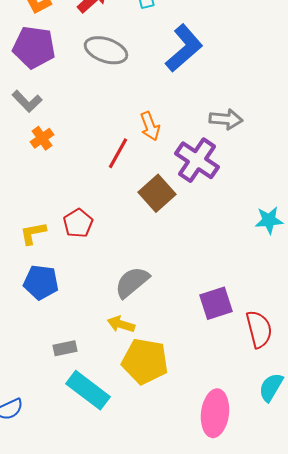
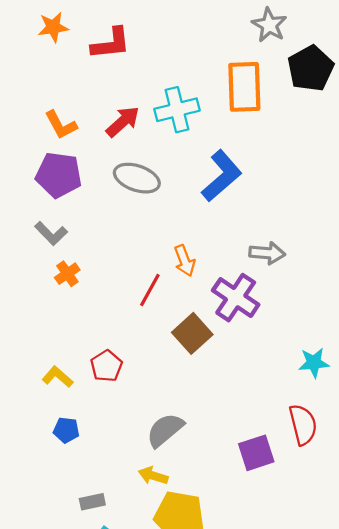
yellow L-shape: (33, 233) -> (58, 377), turned 52
blue pentagon: (41, 282) -> (66, 430), size x0.7
red semicircle: (259, 329) -> (303, 425), moved

